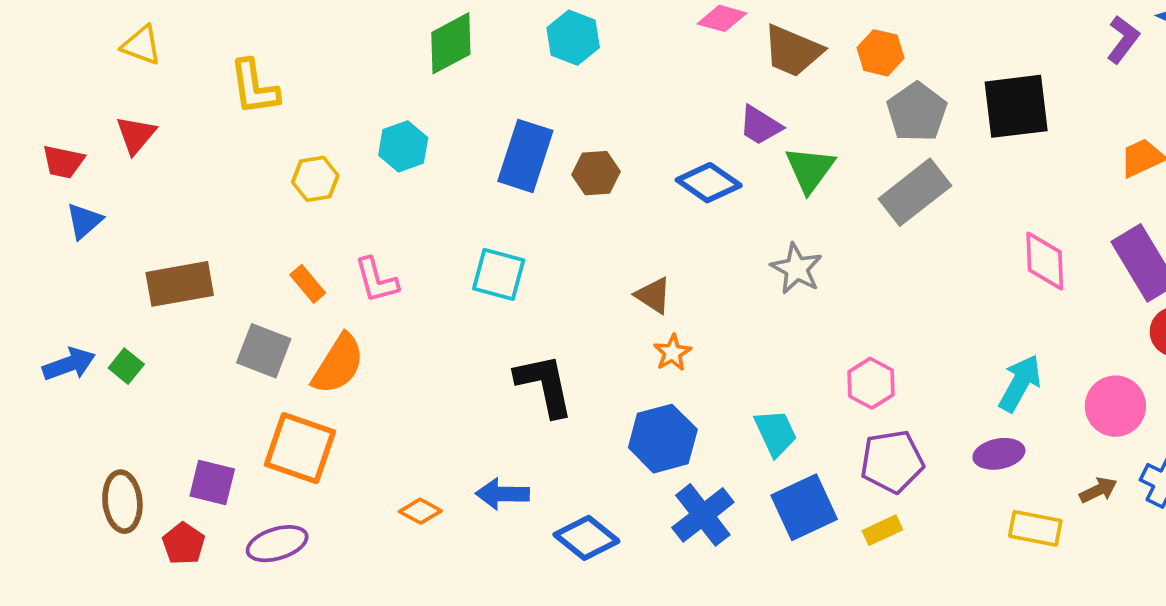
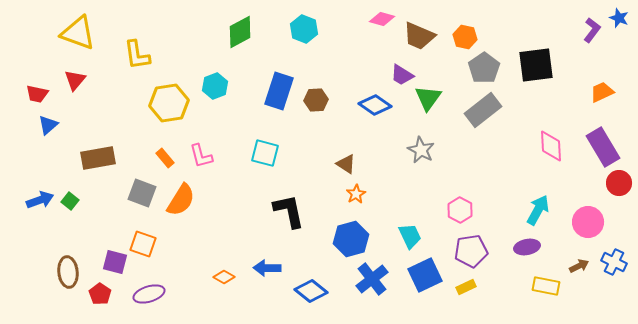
yellow triangle: (142, 45) -> (78, 33), size x1.6
yellow hexagon: (315, 179) -> (169, 103), size x1.6
orange square: (300, 448) -> (143, 244), moved, size x0.7

